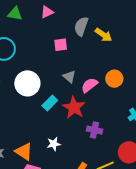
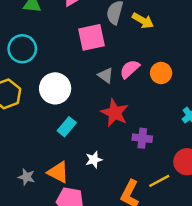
pink square: (61, 45) -> (92, 37), size x1.6
pink semicircle: (89, 85) -> (130, 69), moved
cyan rectangle: (50, 103) -> (67, 127), moved

